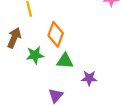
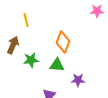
orange diamond: (56, 34) -> (63, 42), moved

